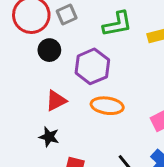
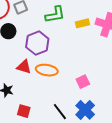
red triangle: (56, 101) -> (24, 67), moved, turned 42

